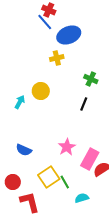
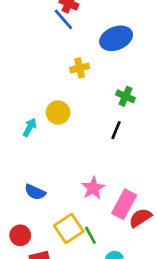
blue ellipse: (69, 35) -> (116, 38), moved

